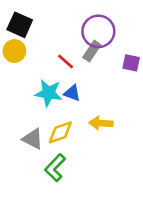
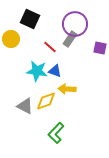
black square: (20, 25) -> (30, 19), moved
yellow arrow: (101, 123) -> (67, 89), moved
green L-shape: (55, 168) -> (56, 133), moved

